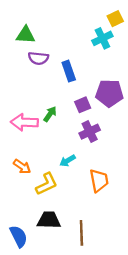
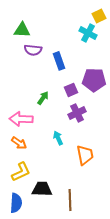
cyan cross: (102, 38) -> (88, 33), turned -36
pink arrow: (24, 122) -> (21, 119), moved
cyan arrow: (67, 161) -> (58, 138), turned 96
yellow L-shape: (47, 184) -> (21, 172), moved
blue semicircle: (19, 236) -> (16, 203), turned 30

